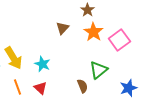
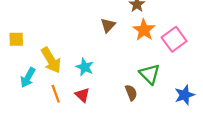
green triangle: (98, 70) -> (150, 74), turned -36

